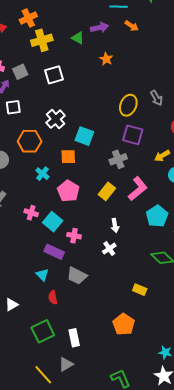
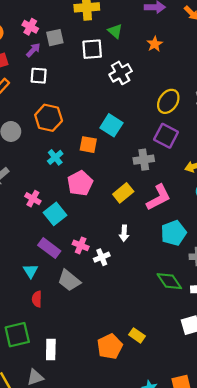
green triangle: (78, 38) -> (115, 31), moved
white cross: (56, 119) -> (121, 73), moved
pink cross: (74, 236) -> (81, 245), moved
white cross: (109, 249) -> (102, 257), moved
yellow rectangle: (140, 290) -> (137, 335), moved

